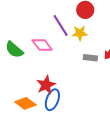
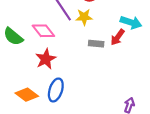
red star: (46, 85) -> (46, 59), moved

